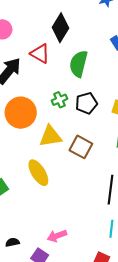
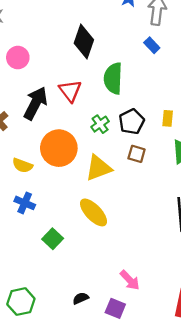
red triangle: (40, 54) -> (70, 91), moved, turned 35
brown square: (81, 147) -> (137, 154), moved, size x0.7
pink arrow: (57, 236) -> (130, 280), turned -102

